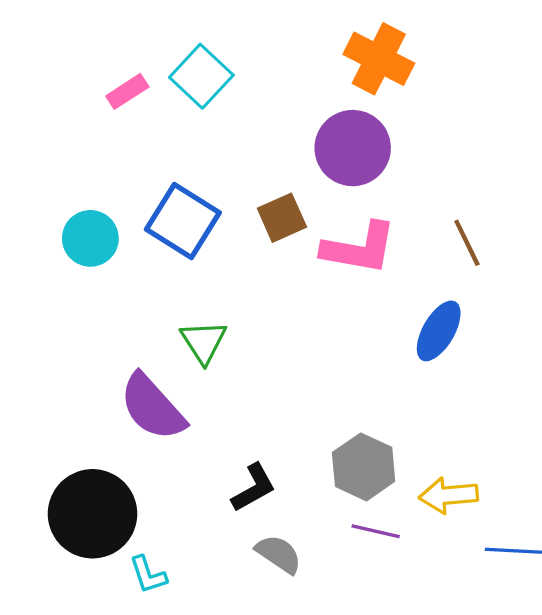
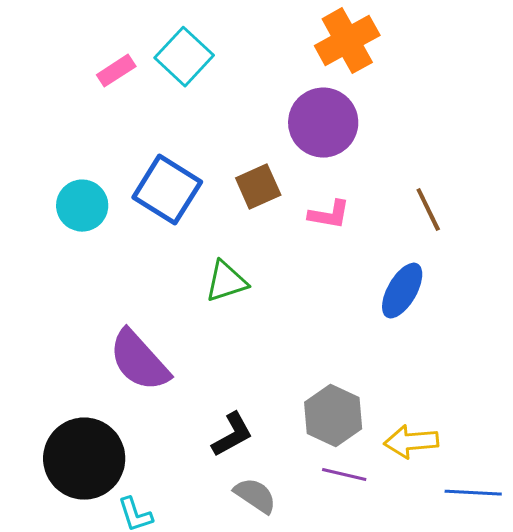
orange cross: (379, 59) -> (347, 41), turned 34
pink L-shape: (359, 248) -> (329, 215), size x0.6
green triangle: (204, 342) -> (226, 282), moved, turned 45

